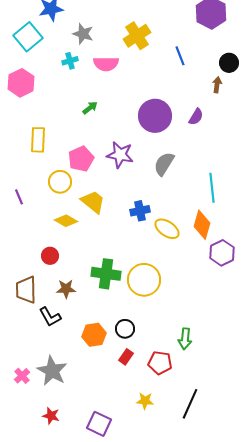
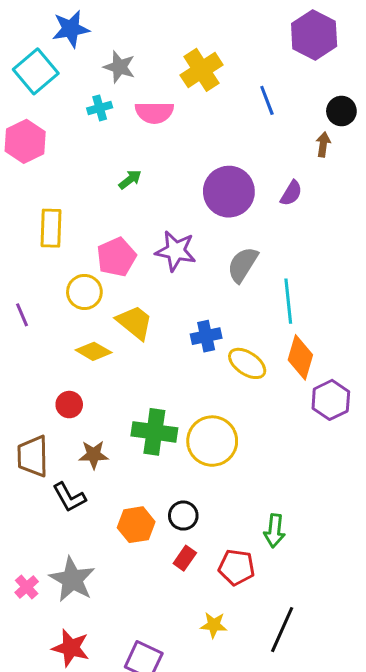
cyan line: (212, 188) -> (288, 301), moved
red star: (51, 416) -> (71, 648), size x1.4

